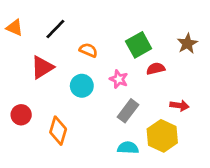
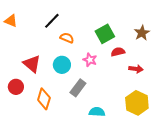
black line: (55, 29) -> (52, 21), moved
red triangle: (42, 67) -> (32, 64), moved, turned -48
red arrow: (179, 106) -> (136, 69), moved
gray rectangle: (128, 111) -> (78, 88), moved
yellow hexagon: (162, 136) -> (137, 103), moved

